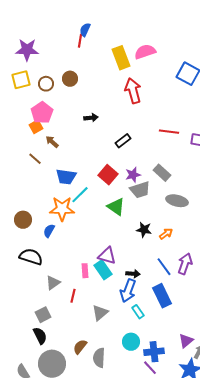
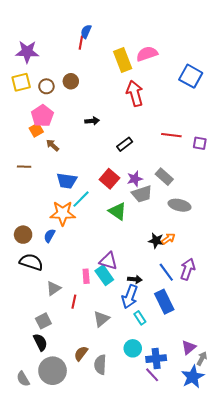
brown line: (35, 159) -> (24, 167), moved, turned -40
brown circle: (23, 220) -> (23, 235), moved
black star: (144, 230) -> (156, 241), moved

